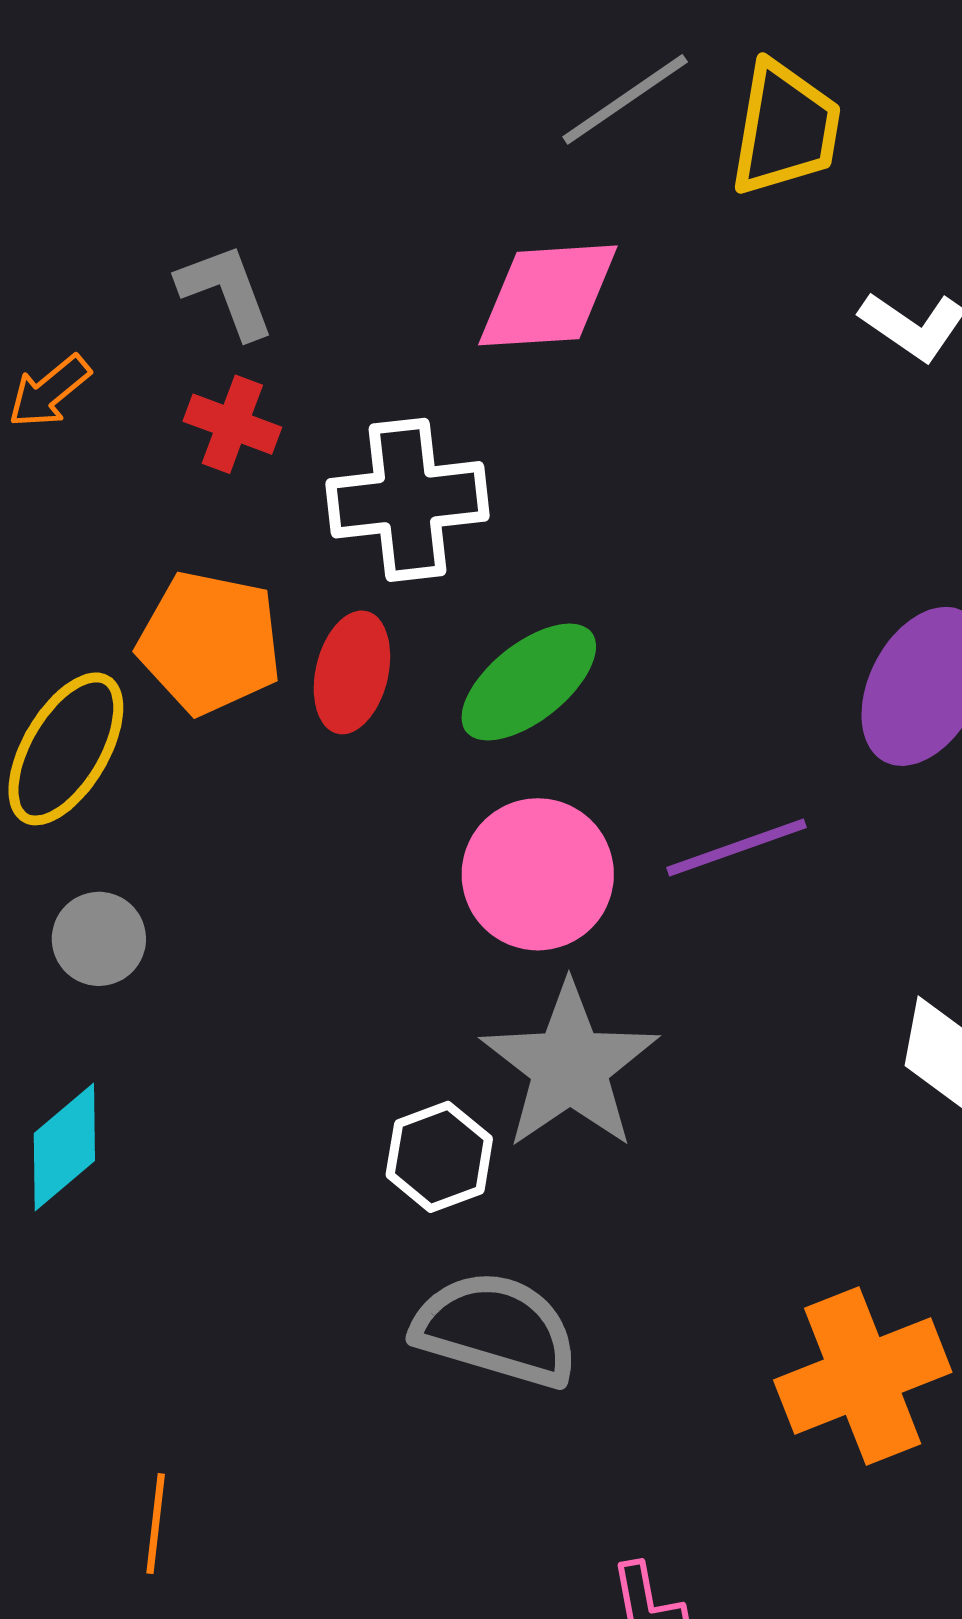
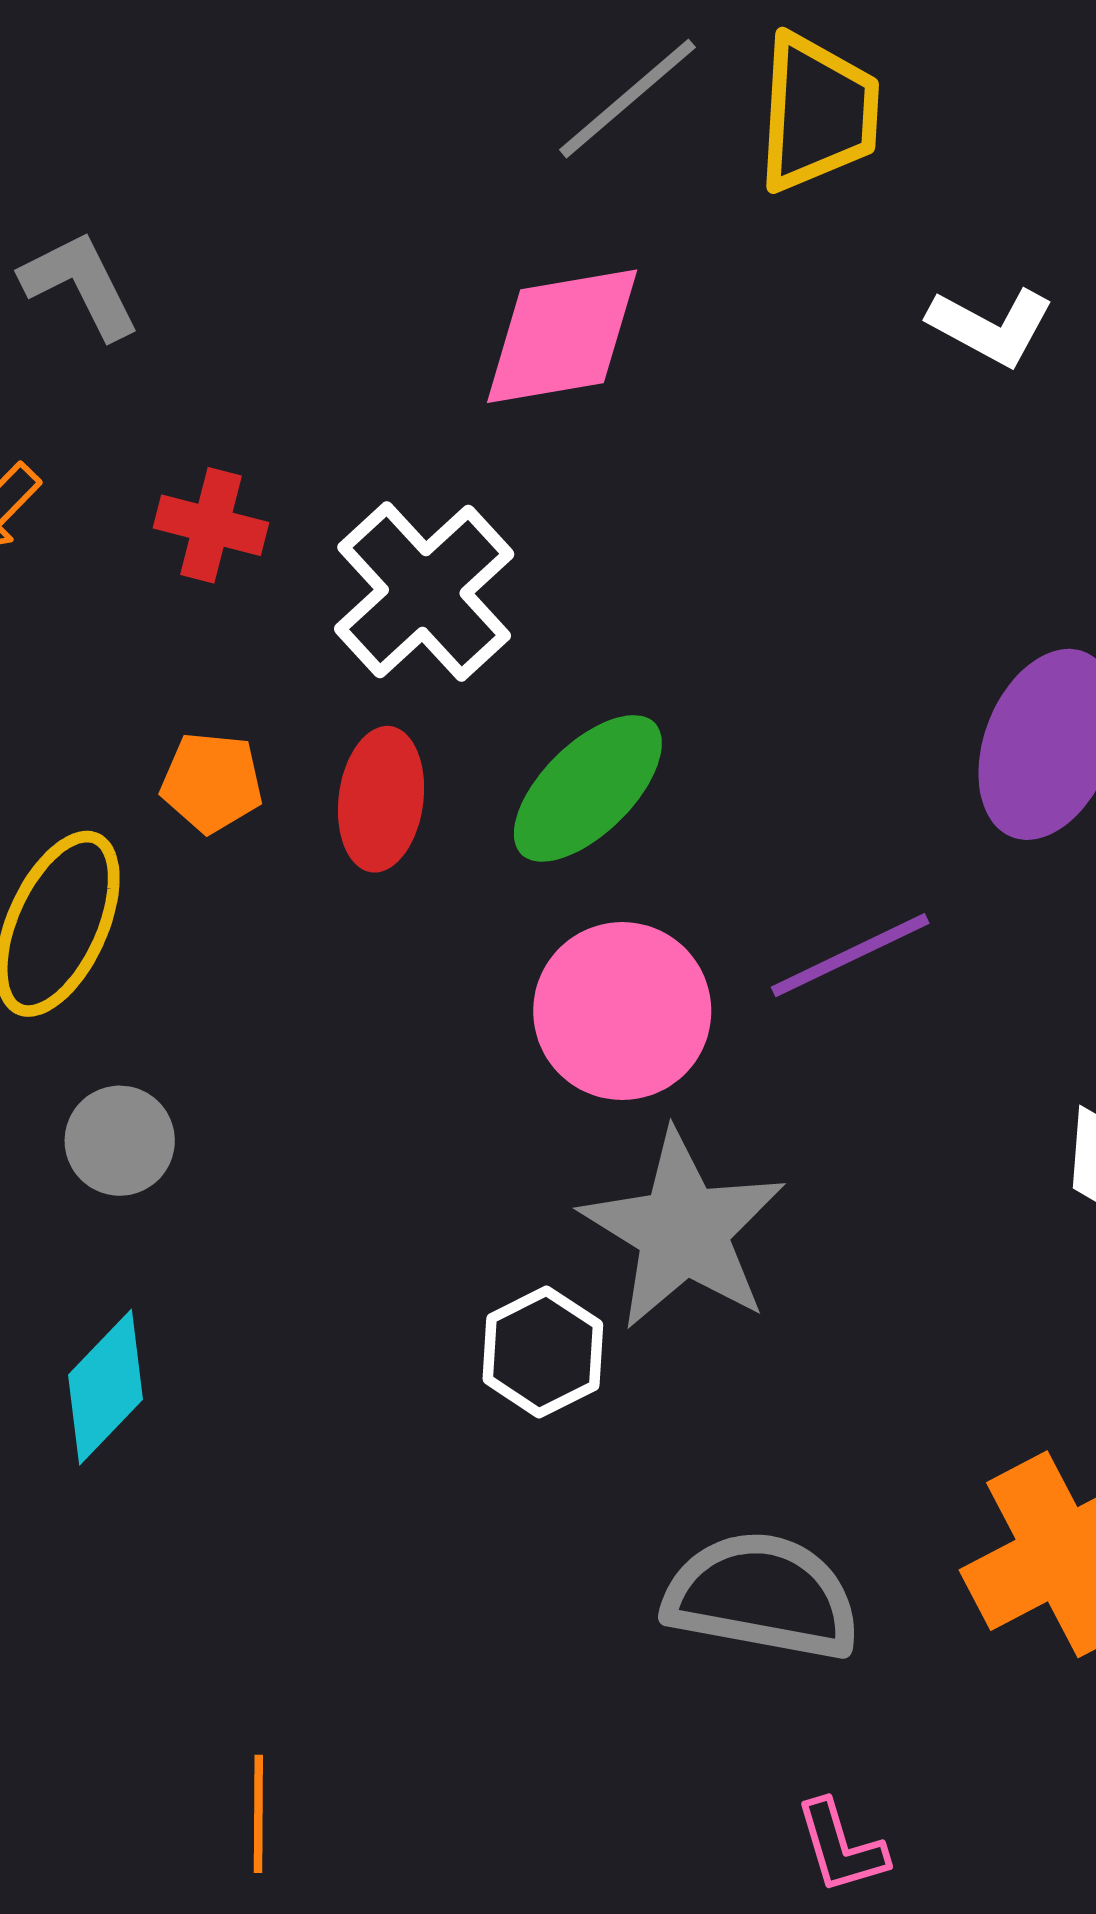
gray L-shape: (226, 291) -> (80, 285), moved
white cross: (408, 500) -> (424, 591), turned -30
orange pentagon: (210, 643) -> (212, 782), size x0.6
gray semicircle: (496, 1329) -> (762, 1596), moved

